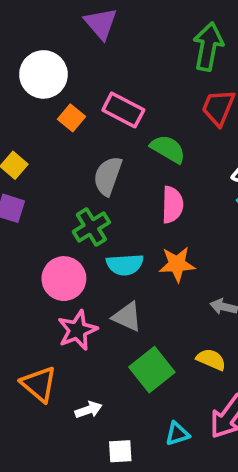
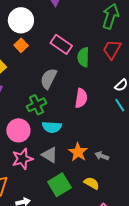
orange square: (72, 118) -> (21, 45), moved
green semicircle: (168, 149) -> (83, 57), moved, turned -126
orange star: (177, 264) -> (78, 152), moved, turned 30

